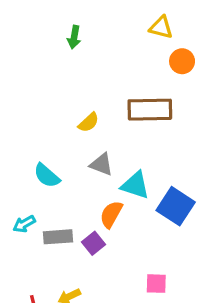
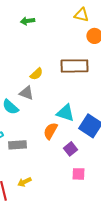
green arrow: (74, 37) -> (27, 21), turned 72
gray triangle: (101, 164) -> (26, 93), moved
purple square: (93, 243) -> (70, 149), moved

